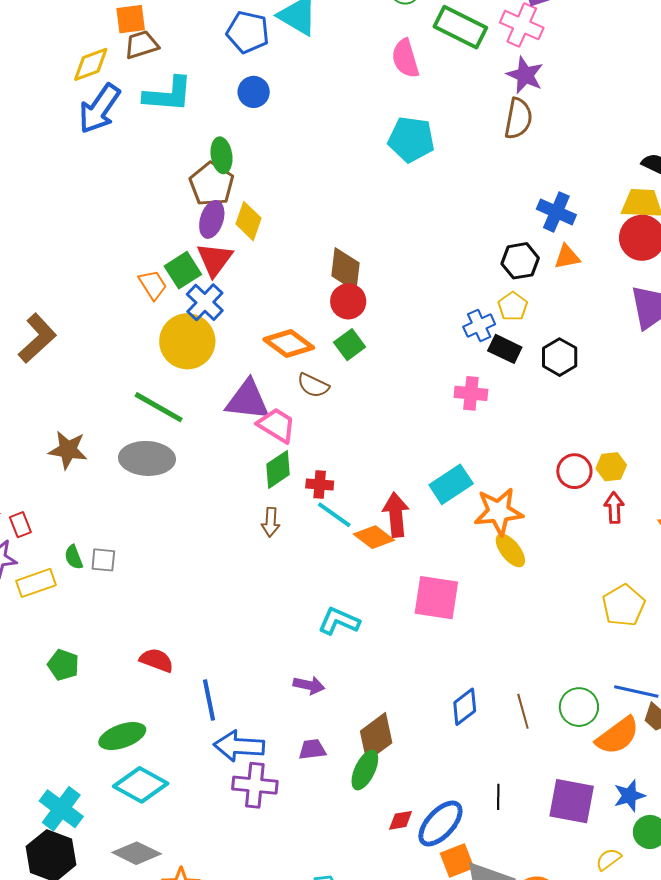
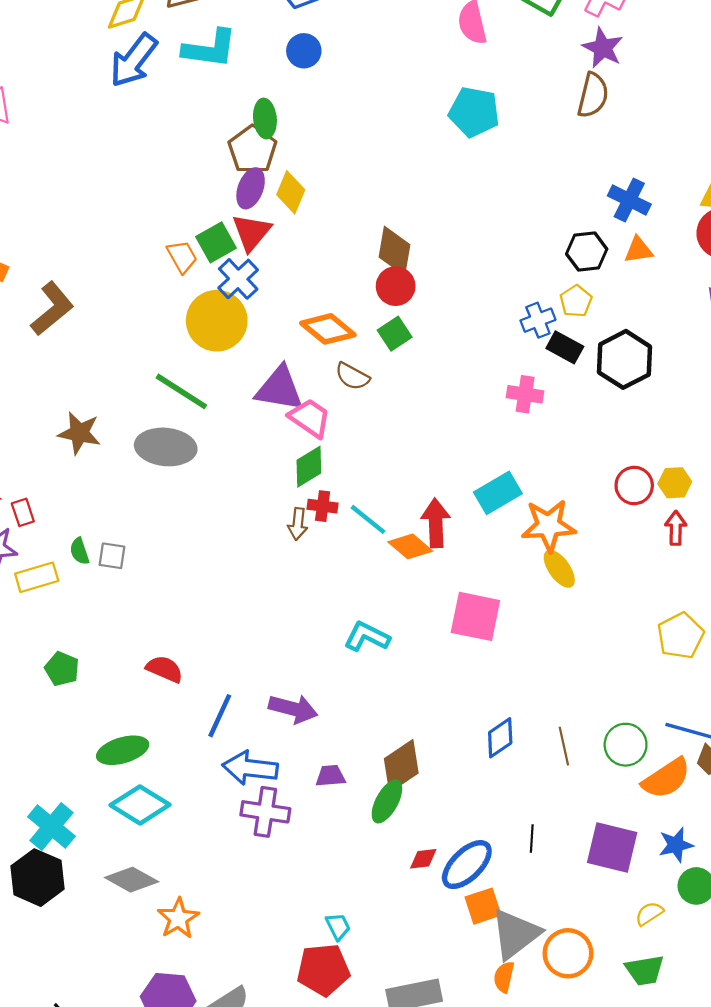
black hexagon: (560, 357) -> (624, 359), size x1.4
red cross: (320, 485) -> (323, 506), moved
purple arrow: (309, 685) -> (293, 709), moved, size x1.4
blue line: (209, 700) -> (220, 716), turned 33

